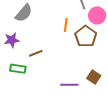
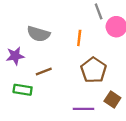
gray semicircle: (24, 13) -> (38, 34), moved, turned 66
brown pentagon: (86, 36) -> (94, 70), moved

